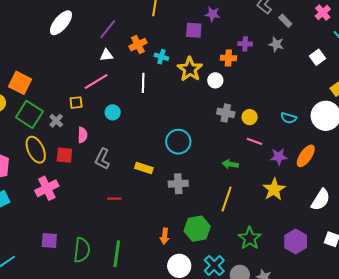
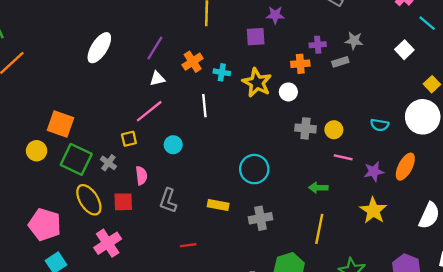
gray rectangle: (285, 21) -> (340, 62), moved, turned -56

